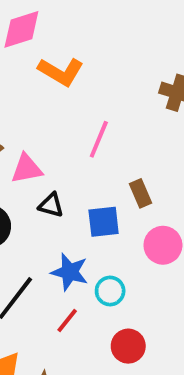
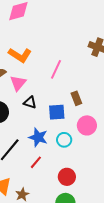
orange L-shape: (61, 72) -> (20, 55), moved
pink triangle: (27, 169) -> (18, 83), turned -42
cyan circle: (110, 291) -> (64, 140), moved

